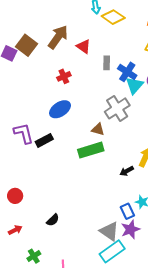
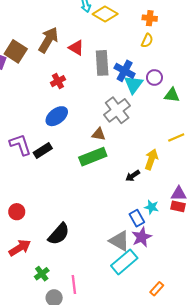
gray rectangle: (107, 63) -> (102, 63), size x1.6
black semicircle: (53, 220) -> (59, 234), size x1.6
red arrow: (15, 230) -> (20, 248), size x1.5

